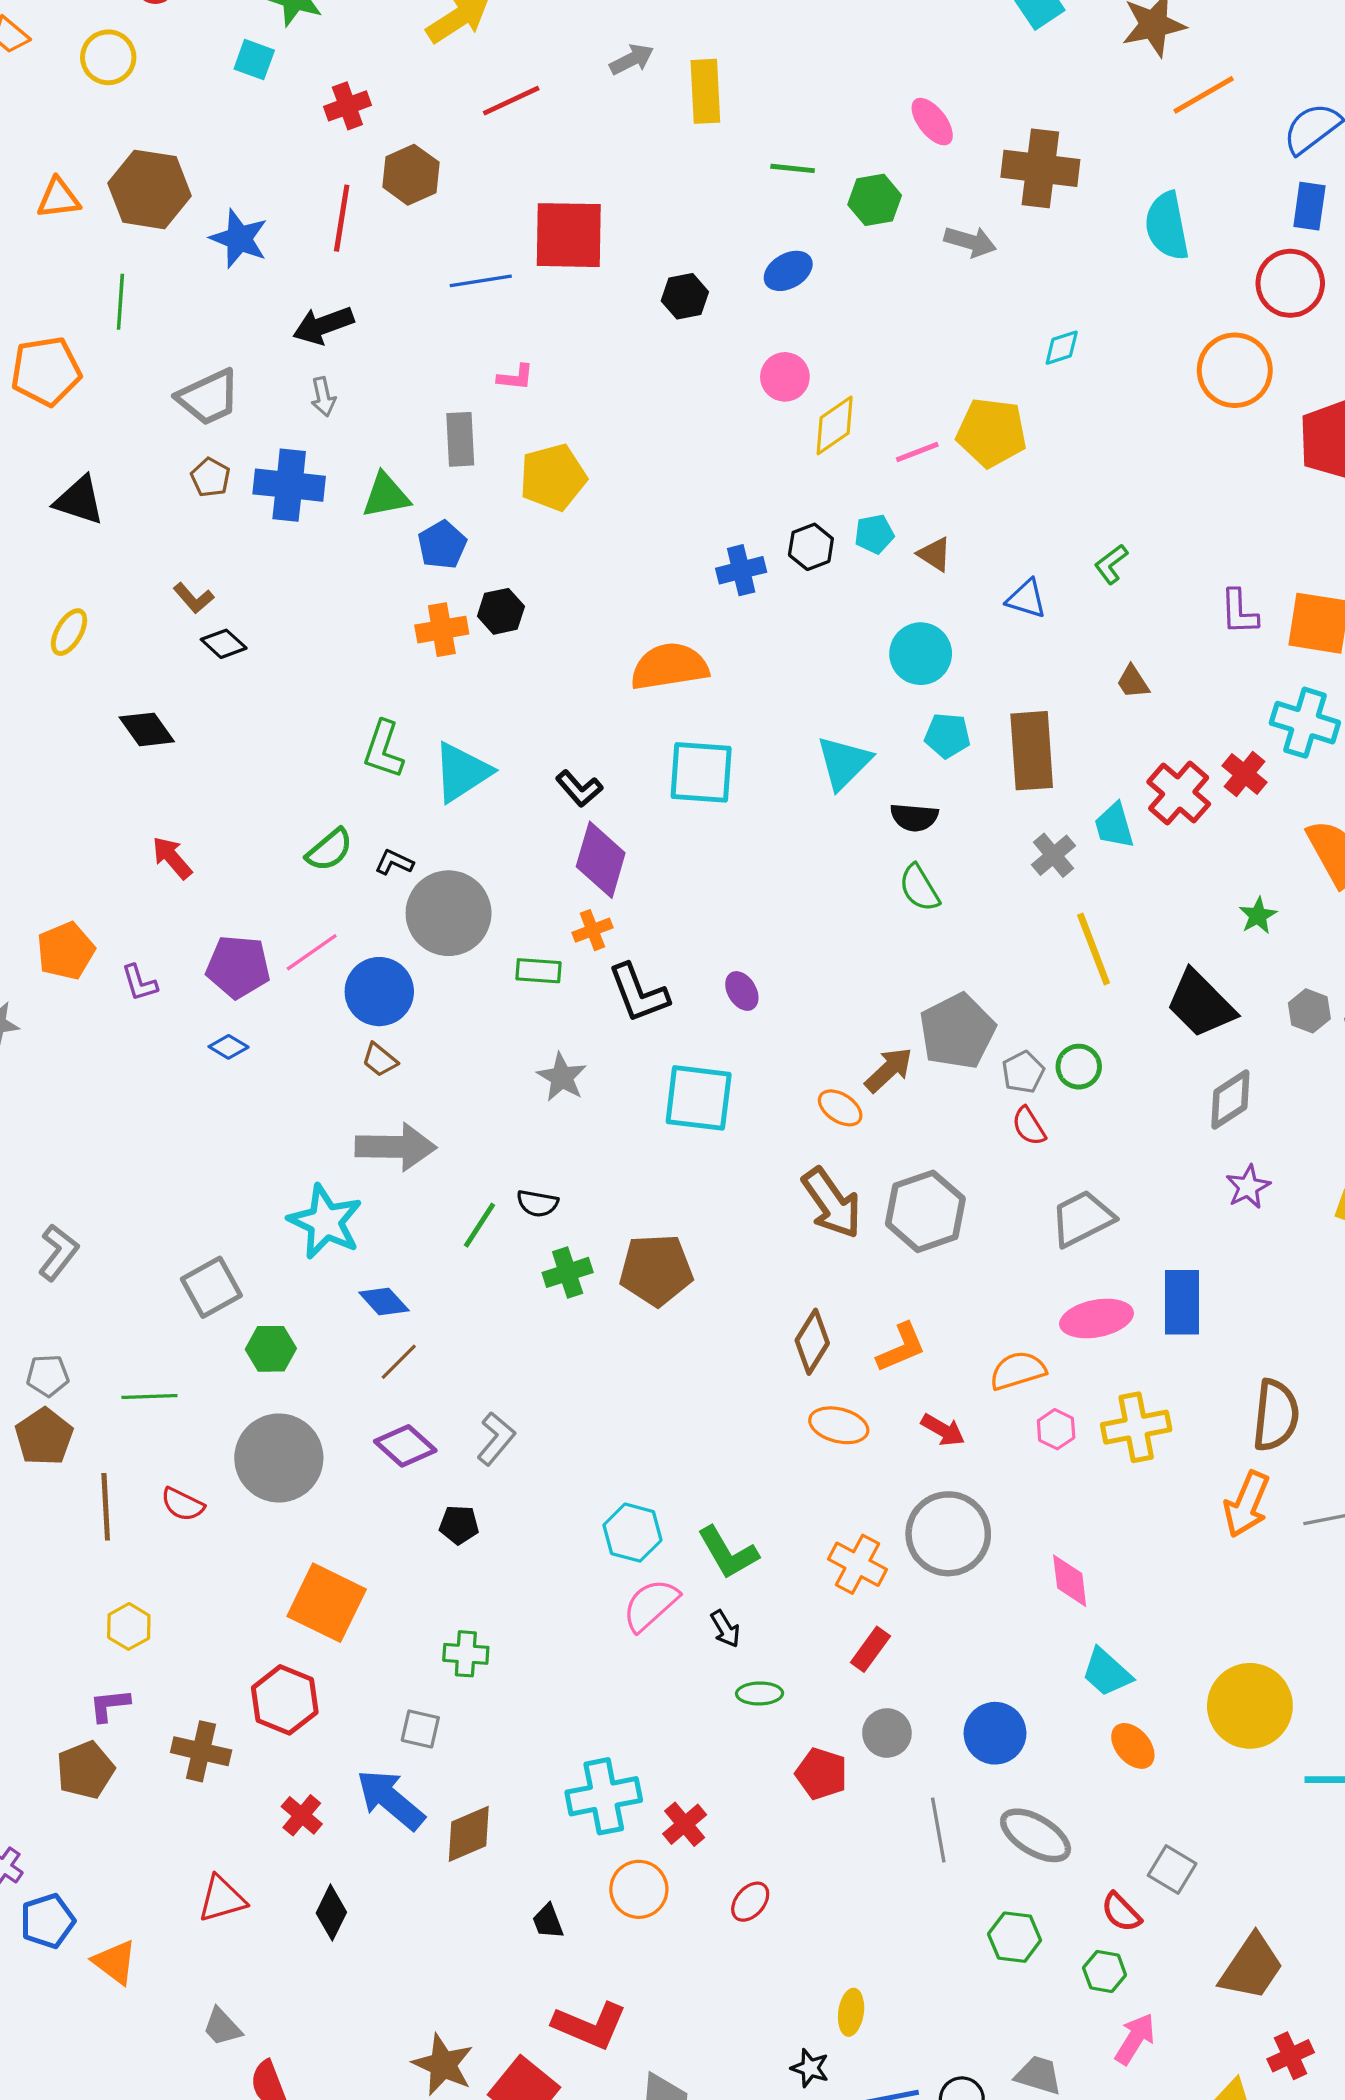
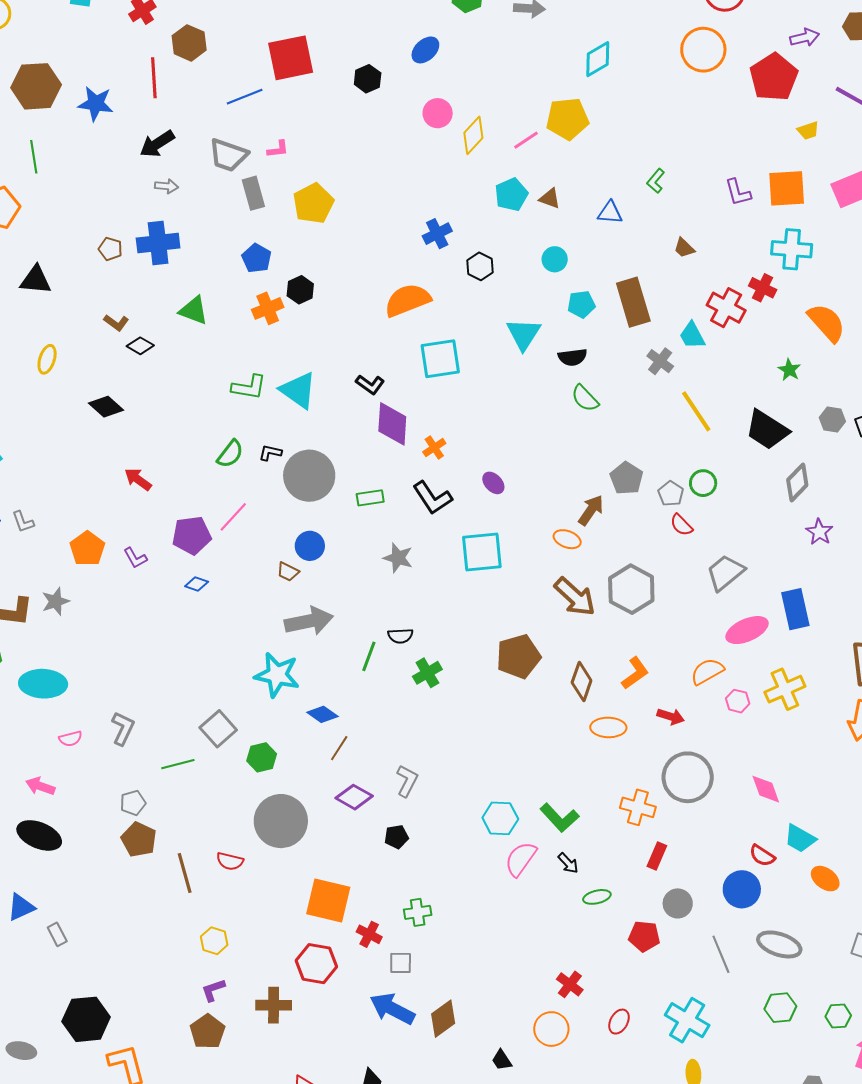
cyan diamond: (1062, 348) -> (598, 59), size x1.5
gray trapezoid: (208, 397) -> (228, 155), moved, turned 57
gray arrow: (323, 397) -> (167, 186), turned -60
green triangle: (386, 495) -> (194, 310), moved, turned 44
cyan pentagon: (874, 534) -> (511, 195), size x1.4
black hexagon: (811, 547) -> (480, 266), moved
cyan circle: (921, 654) -> (555, 259), size x0.7
green L-shape: (383, 749) -> (249, 387), turned -87
cyan triangle: (462, 772) -> (298, 390), turned -39
orange cross: (592, 930) -> (434, 448), moved
blue circle: (379, 992) -> (310, 546), moved, size x0.7
gray pentagon: (957, 1031) -> (626, 478), size x0.7
brown pentagon: (656, 1270) -> (518, 656), moved
green line: (149, 1397) -> (178, 764), moved
cyan cross: (604, 1796) -> (687, 1020), moved, turned -36
red cross: (302, 1815) -> (369, 934), moved
red semicircle: (1121, 1912) -> (762, 856), moved

